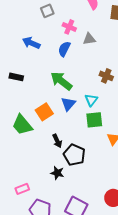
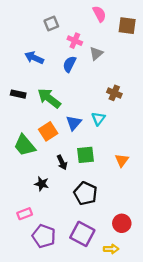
gray triangle: (89, 39) -> (96, 53), turned -32
green arrow: (61, 81) -> (49, 98), moved
green square: (94, 120) -> (85, 155), moved
black pentagon: (74, 155) -> (85, 193), moved
black star: (57, 173) -> (42, 184), moved

